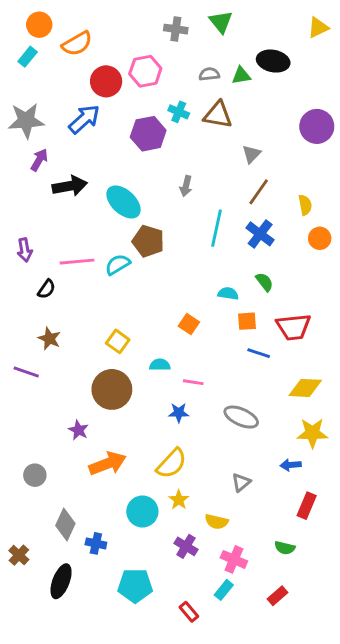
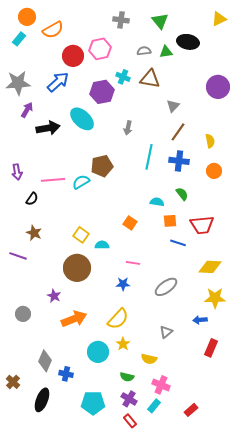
green triangle: (221, 22) -> (160, 21), moved
cyan ellipse: (124, 202) -> (82, 119), moved
blue cross: (260, 234) -> (179, 161), turned -30
orange circle: (320, 238) -> (214, 171), moved
brown pentagon: (148, 241) -> (102, 166), turned -30
cyan semicircle: (160, 365) -> (102, 245), moved
gray ellipse: (241, 417) -> (166, 287), turned -60
gray circle: (35, 475) -> (23, 314), moved
purple cross: (186, 546) -> (129, 399), moved
green semicircle: (285, 548) -> (127, 377), moved

